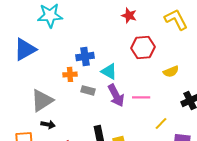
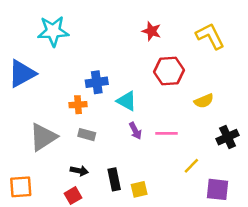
gray rectangle: (88, 90) -> (87, 135), moved
purple arrow: (116, 95) -> (135, 131), size x0.6
black arrow: (48, 124) -> (79, 171), moved

